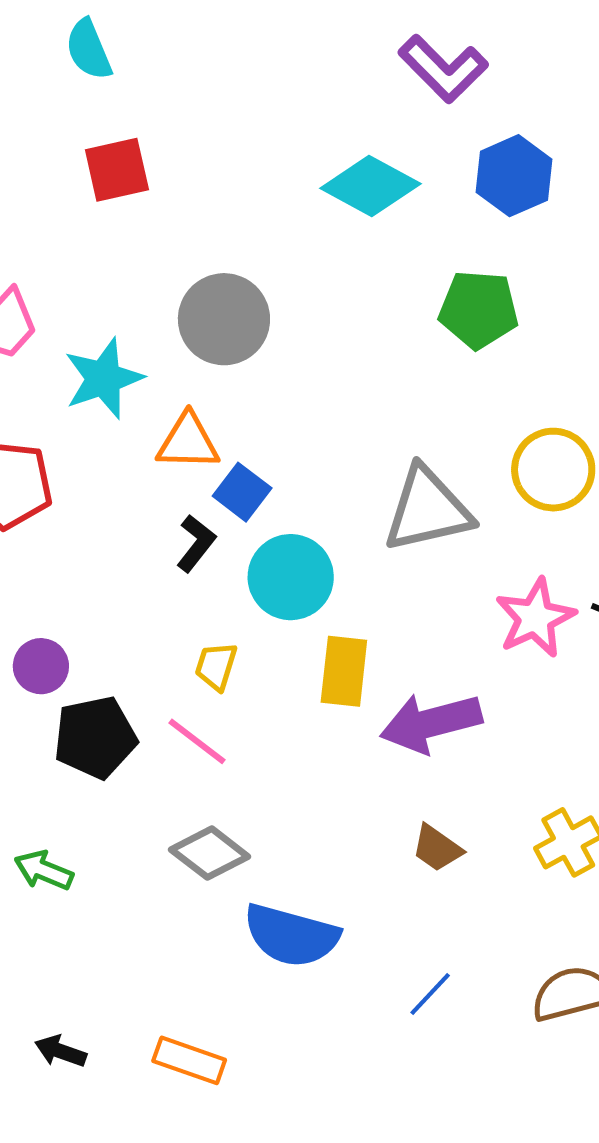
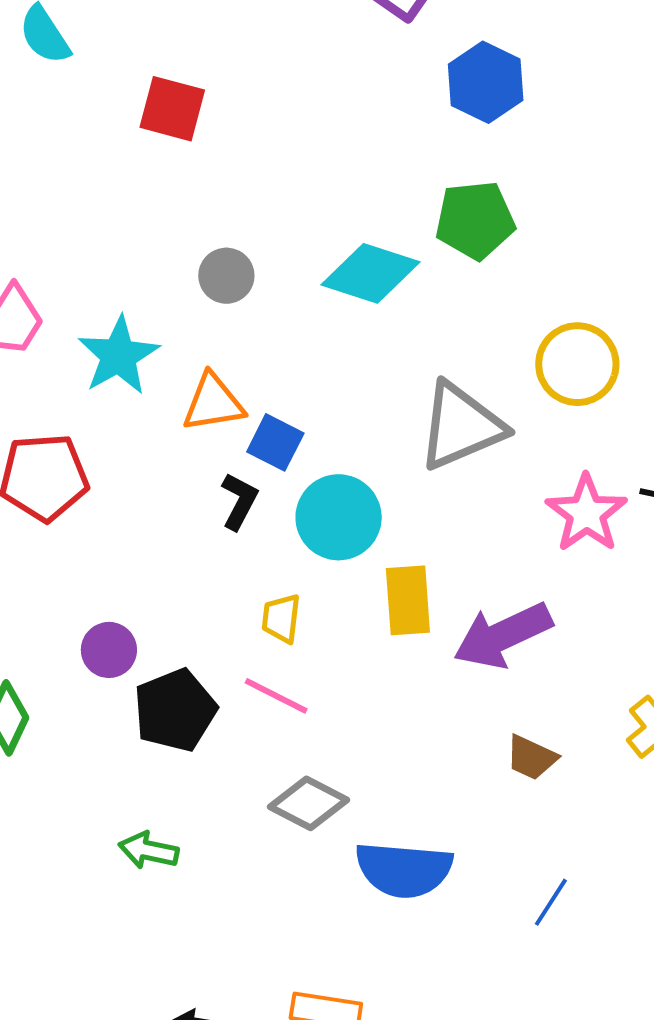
red square: (117, 170) -> (172, 109), moved, turned 38
cyan diamond: (370, 186) -> (370, 273), moved
gray circle: (224, 319) -> (226, 276), size x0.6

